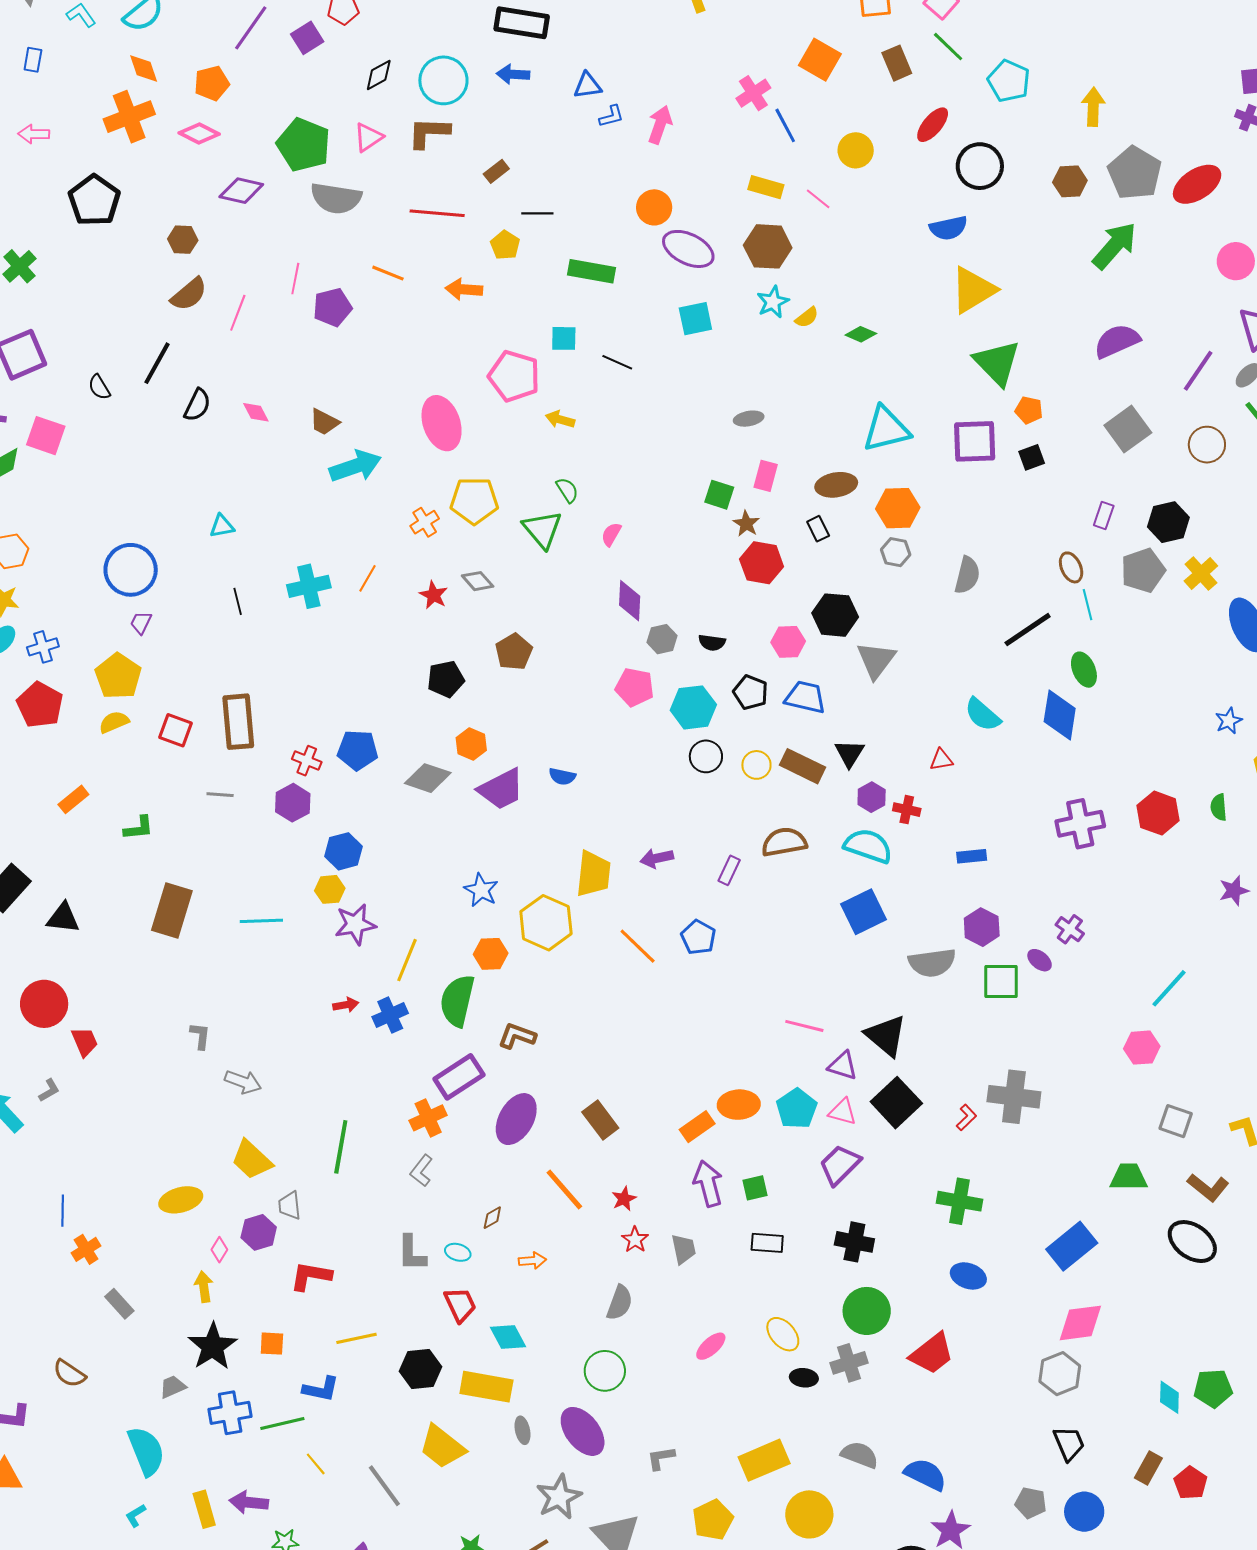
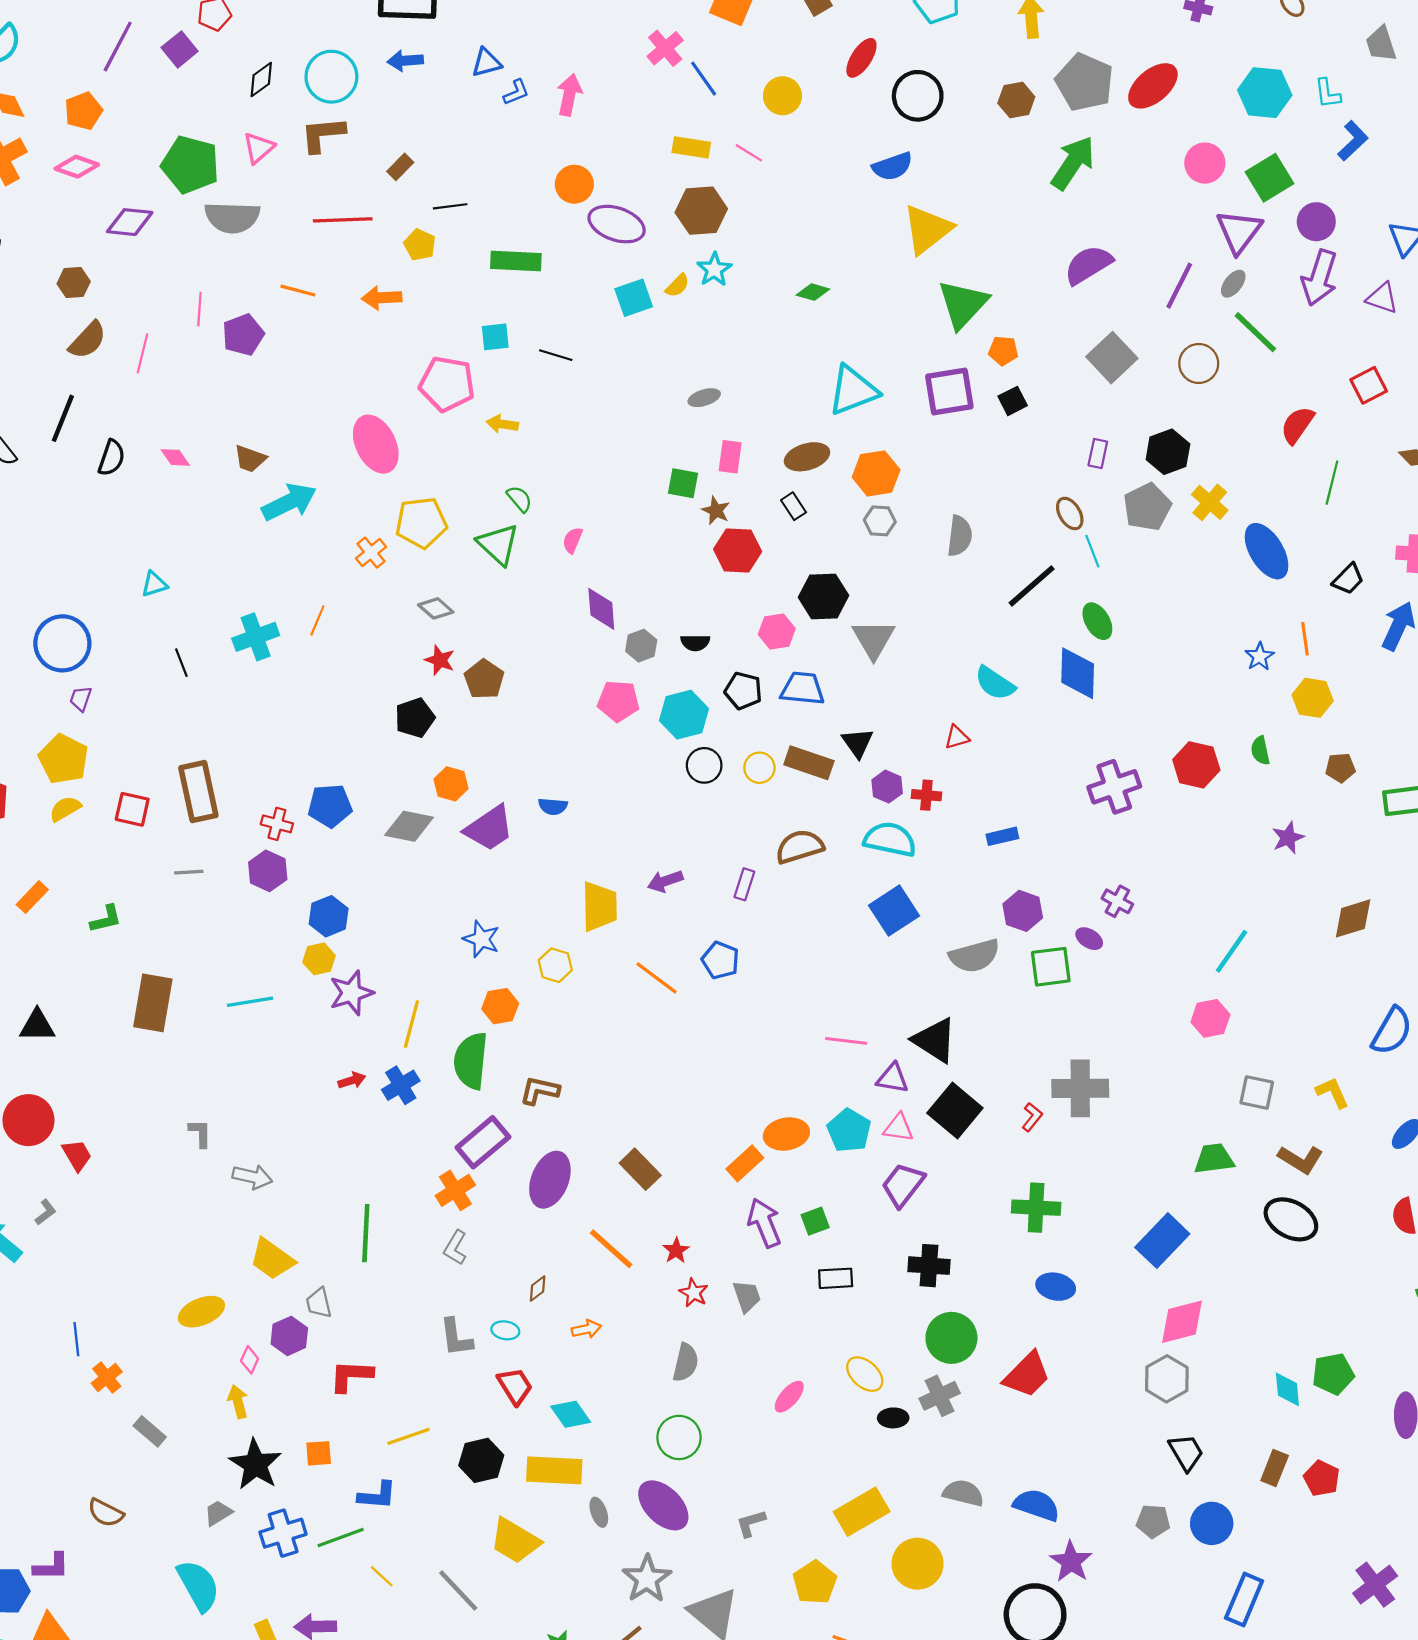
yellow semicircle: (807, 317) -> (677, 286), moved
green triangle: (997, 363) -> (963, 304), turned 34
red star: (434, 595) -> (440, 660), moved
yellow hexagon: (546, 923) -> (555, 965), size x0.6

